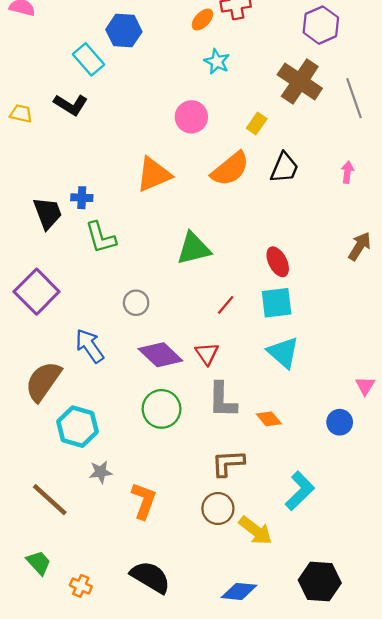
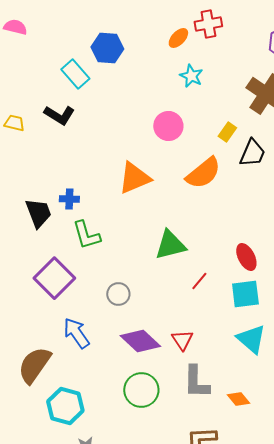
black trapezoid: (284, 168) -> (252, 153), moved
purple square: (37, 292) -> (54, 278), moved
red line: (226, 305) -> (199, 281), moved

